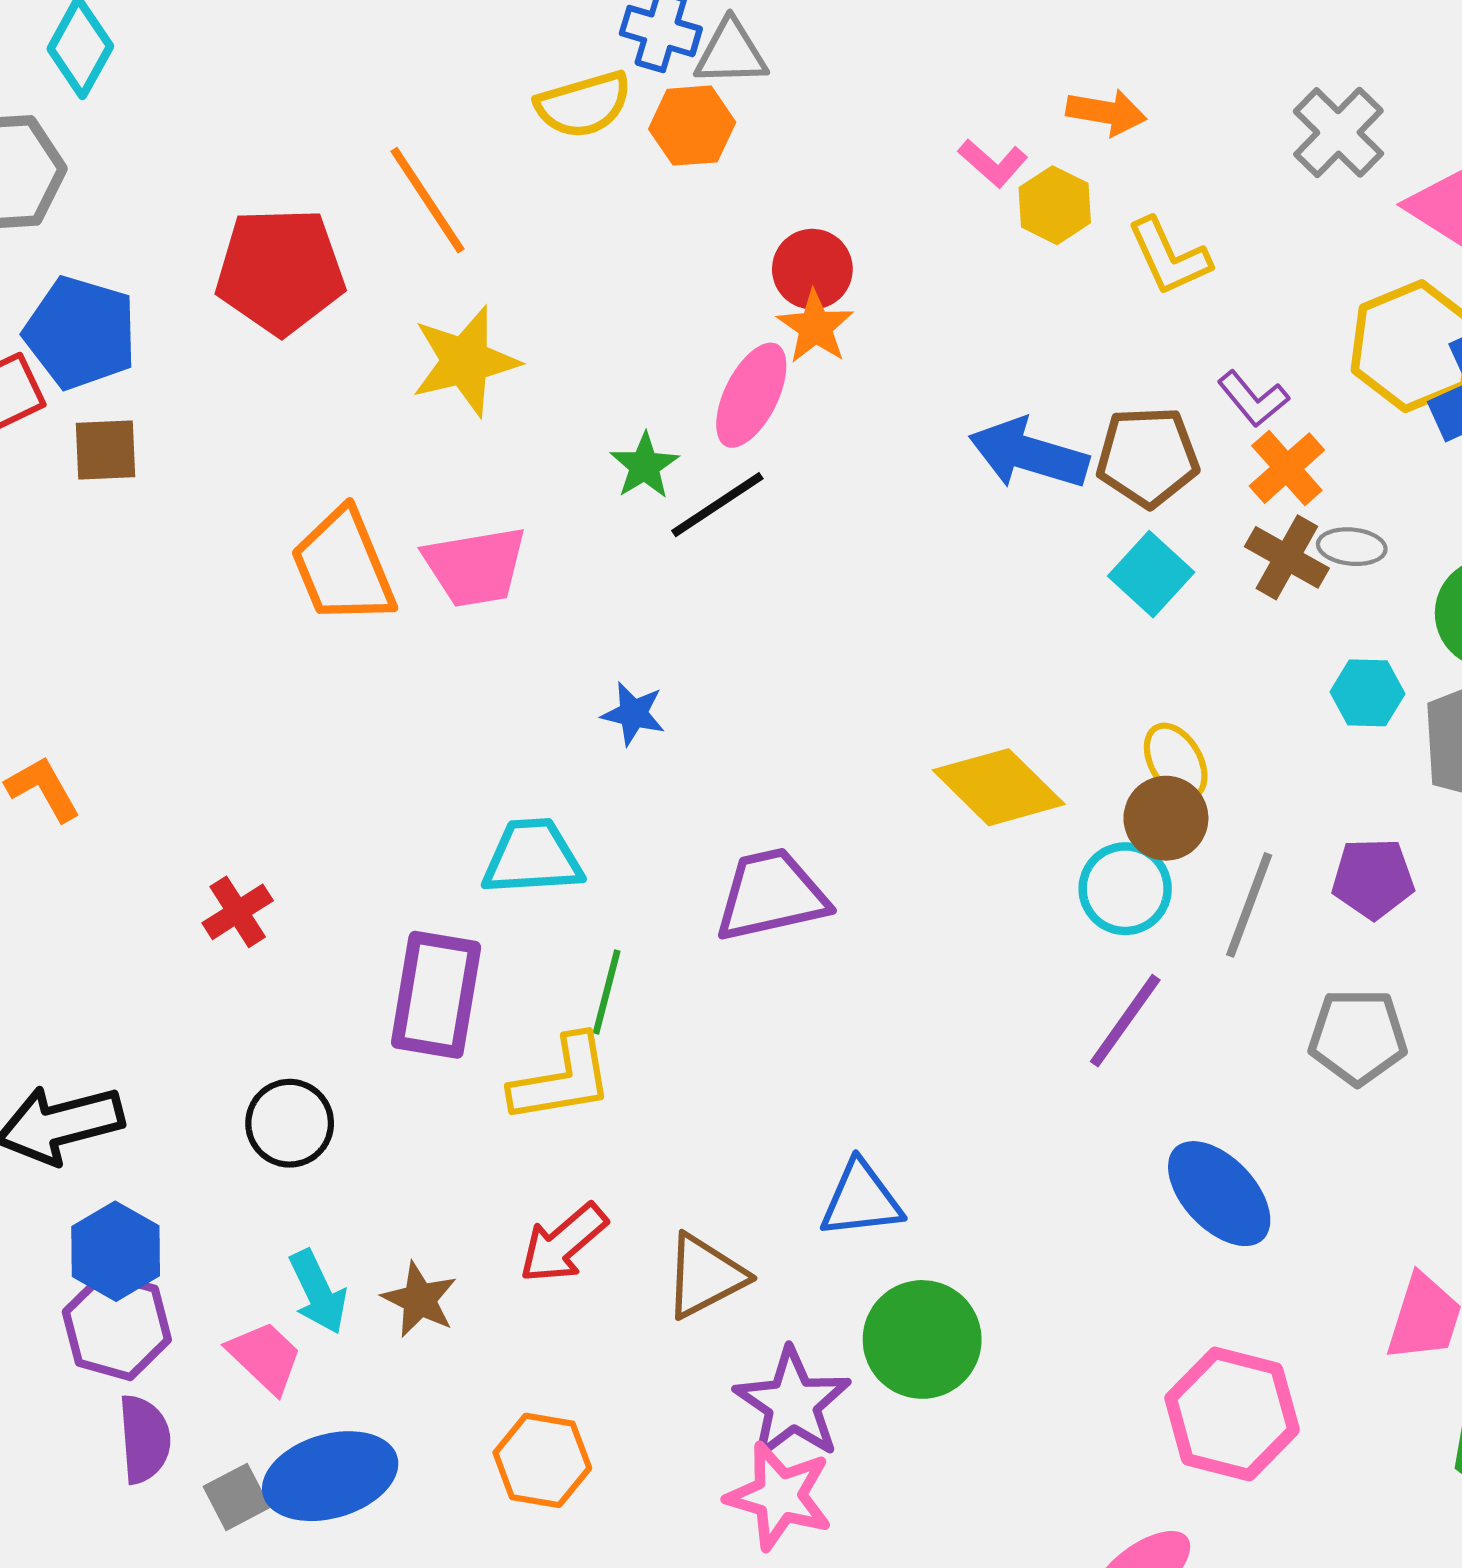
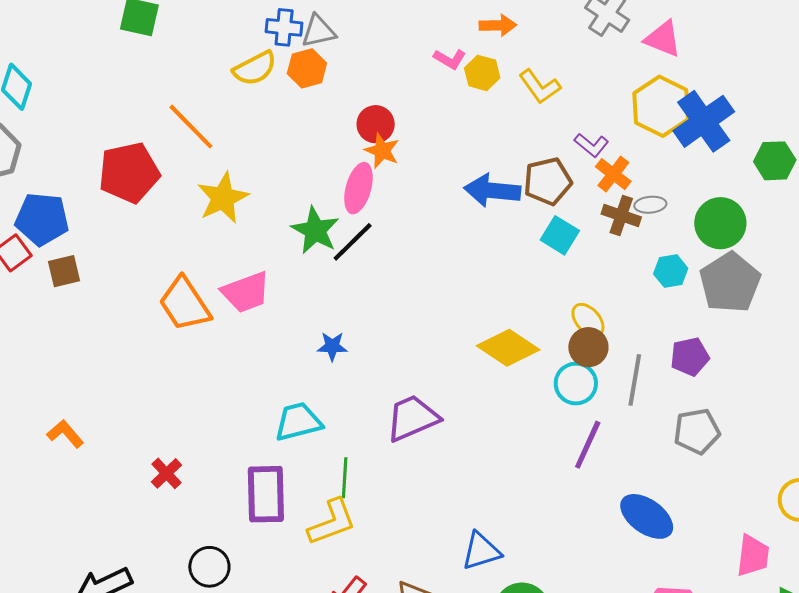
green star: (644, 466) -> (315, 230), size x1.5

